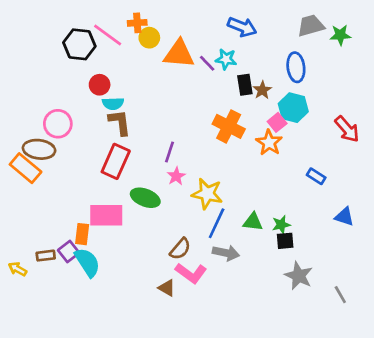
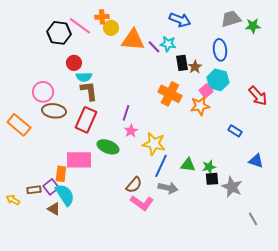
orange star: (269, 143) -> (200, 106), turned 30
brown ellipse: (39, 149) -> (54, 111), moved
gray star: (299, 276) -> (232, 187), moved
brown triangle: (167, 288) -> (54, 209), moved

